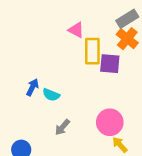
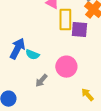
blue arrow: (32, 87) -> (17, 49), size x1.5
pink circle: (110, 122) -> (66, 67), moved

